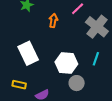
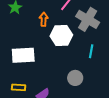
white rectangle: (28, 53) -> (23, 55), turned -60
white hexagon: (66, 63) -> (61, 36), moved

